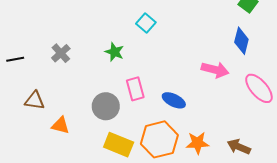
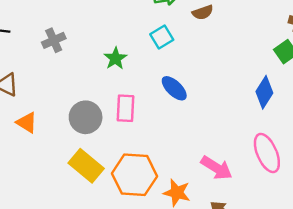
pink arrow: (215, 70) -> (216, 168), moved
blue ellipse: (174, 100) -> (174, 88), moved

